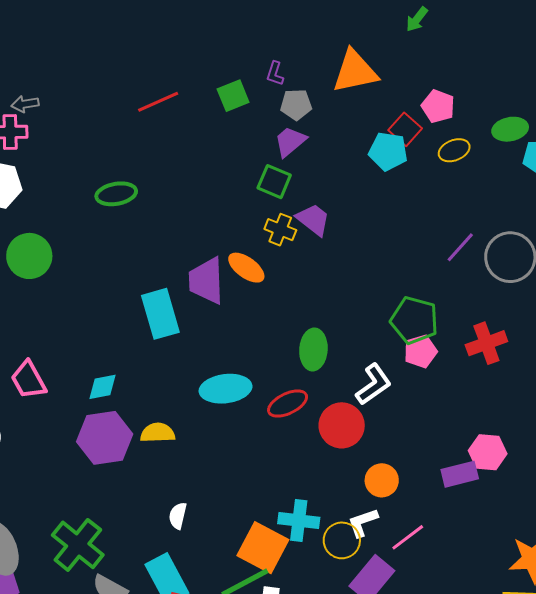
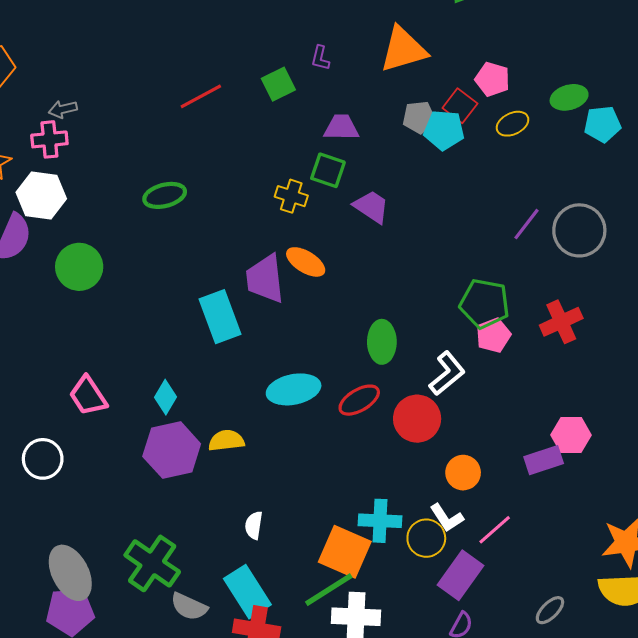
gray pentagon: (296, 105) -> (419, 117), moved
purple trapezoid: (290, 142) -> (341, 127), turned 45
yellow cross: (280, 230) -> (291, 196), moved
cyan diamond: (103, 387) -> (166, 397), turned -44
white L-shape: (363, 522) -> (447, 518), turned -100

